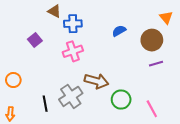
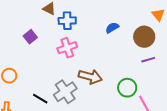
green circle: (121, 100) -> (127, 88), moved
black line: (45, 104) -> (40, 99), turned -49

